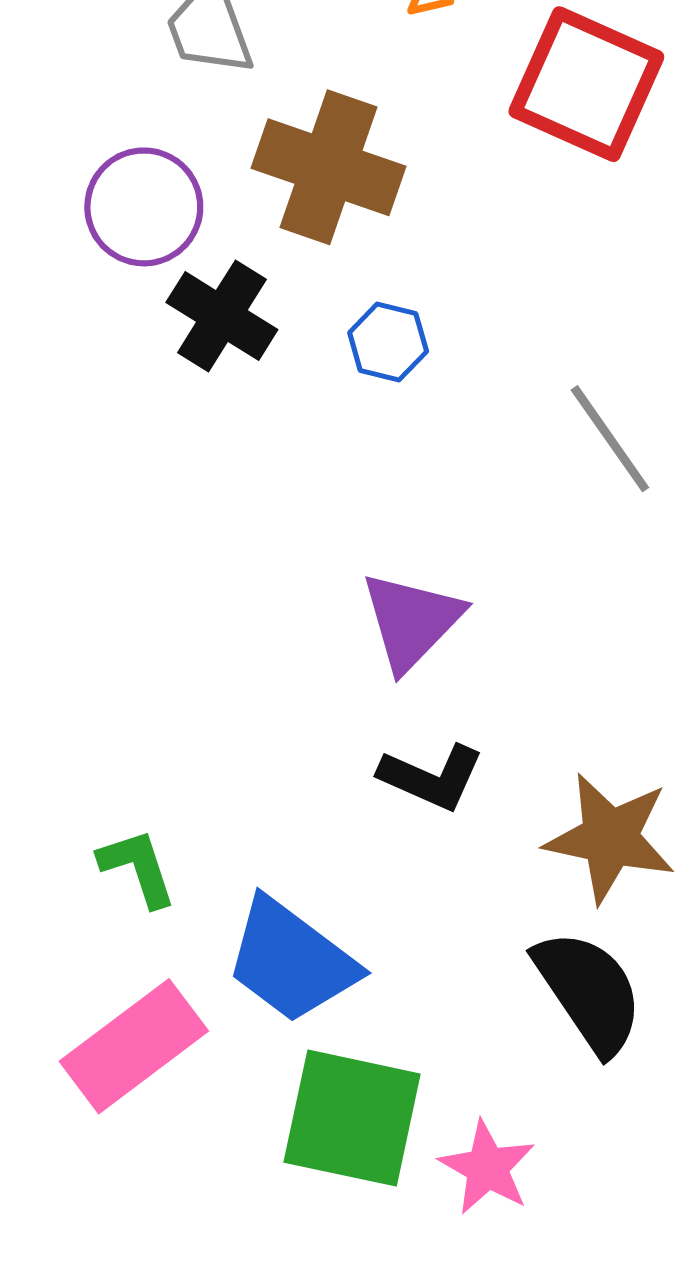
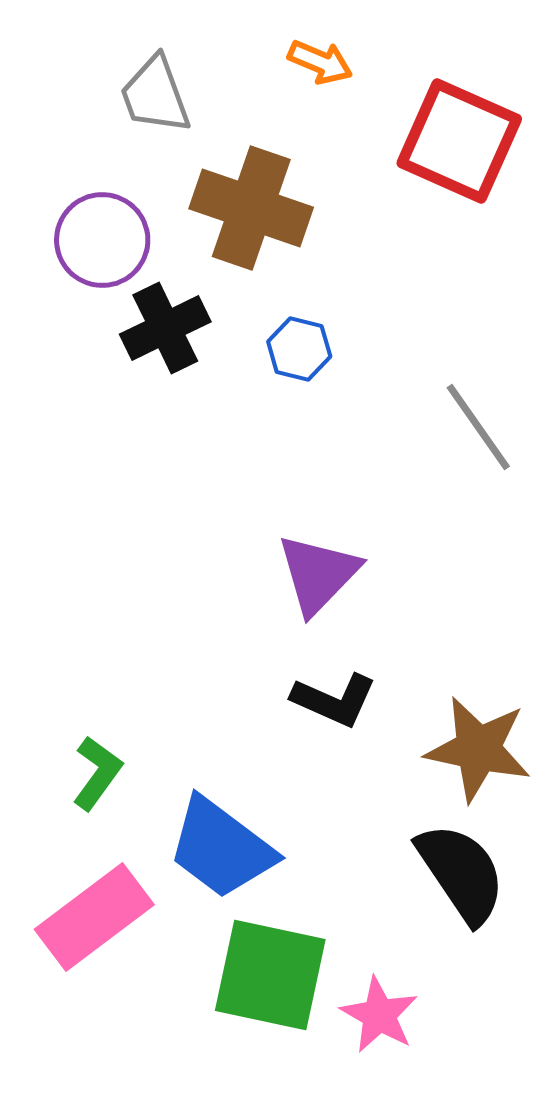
black cross: (222, 316) -> (165, 328), turned 32
green L-shape: (138, 868) -> (97, 773), turned 54

